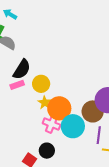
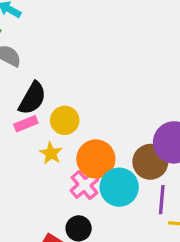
yellow star: (45, 103) -> (51, 153), moved
pink cross: (52, 124) -> (84, 185), turned 30

